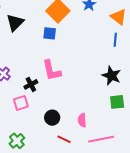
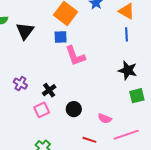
pink L-shape: (52, 71) -> (75, 56), moved
black circle: (52, 118) -> (74, 109), moved
pink semicircle: (82, 120) -> (105, 118), turned -56

